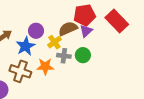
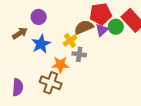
purple circle: (36, 31) -> (39, 17), moved
green circle: (83, 55) -> (116, 27), moved
brown cross: (20, 71) -> (51, 83), moved

